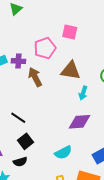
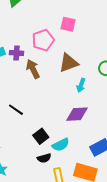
brown triangle: (71, 71) -> (69, 63), turned -30
black square: (26, 141) -> (41, 136), moved
black semicircle: (20, 162) -> (44, 158), moved

